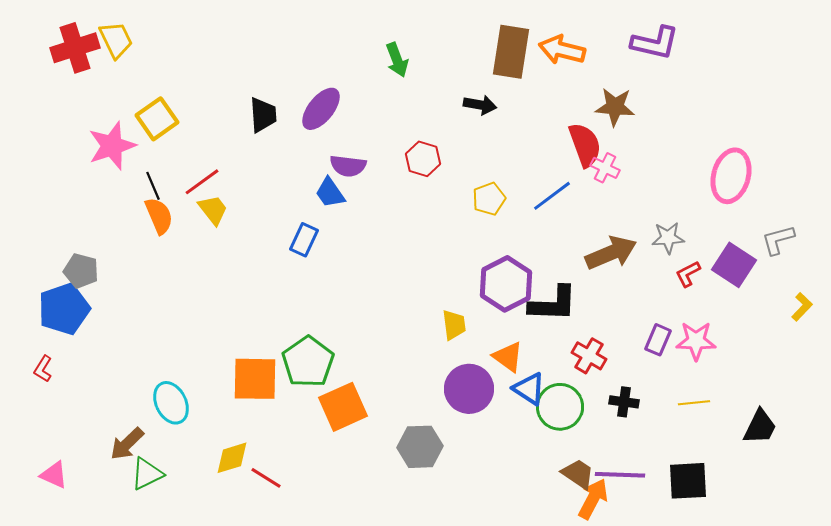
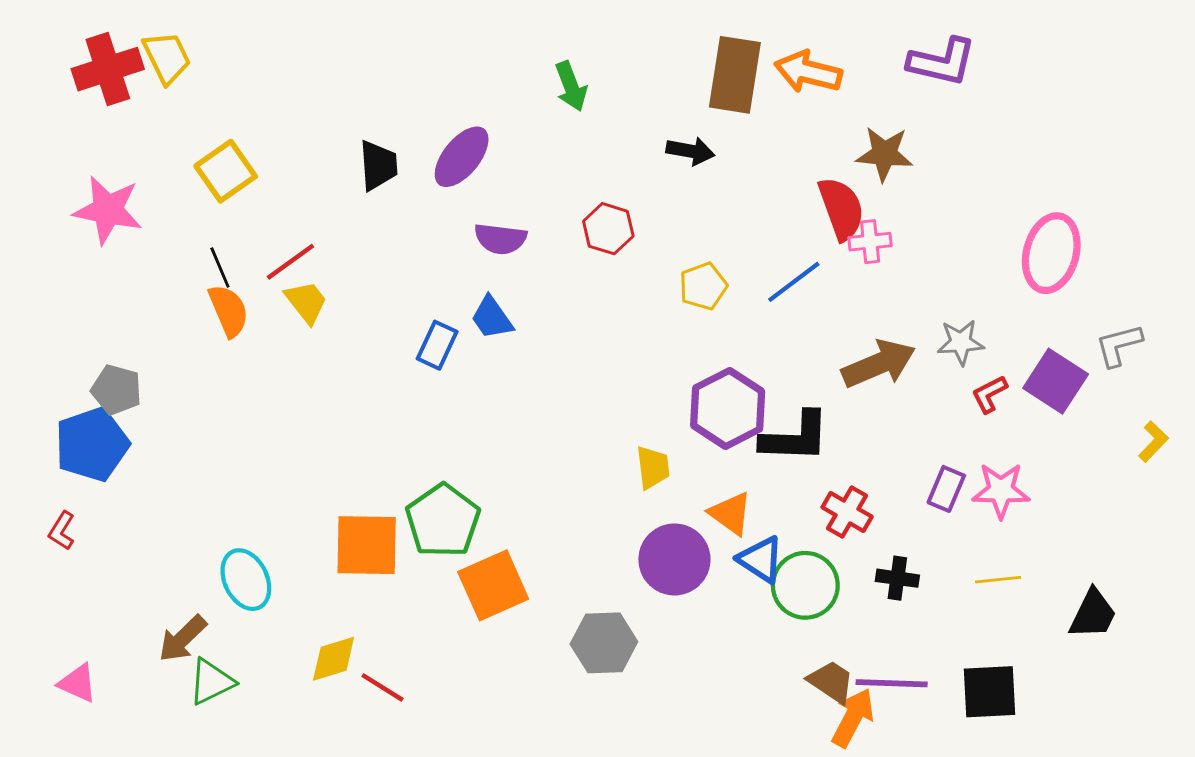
pink star: (112, 146) -> (108, 210), moved, turned 30
pink cross: (605, 168) -> (870, 242), turned -32
blue trapezoid: (330, 193) -> (492, 318), moved

